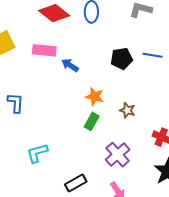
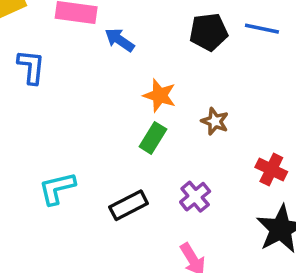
blue L-shape: (16, 103) -> (31, 67), moved
purple cross: (118, 155) -> (195, 197), size x0.7
black rectangle: (76, 183) -> (129, 205), moved

